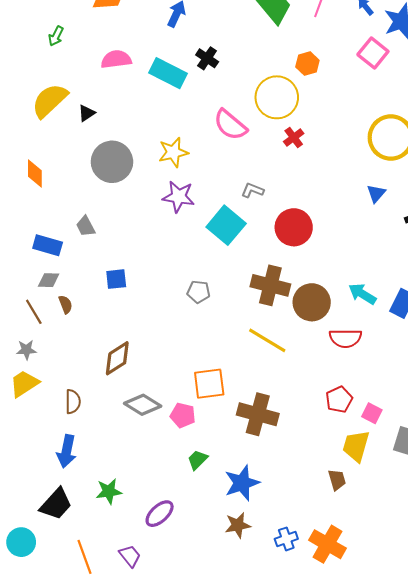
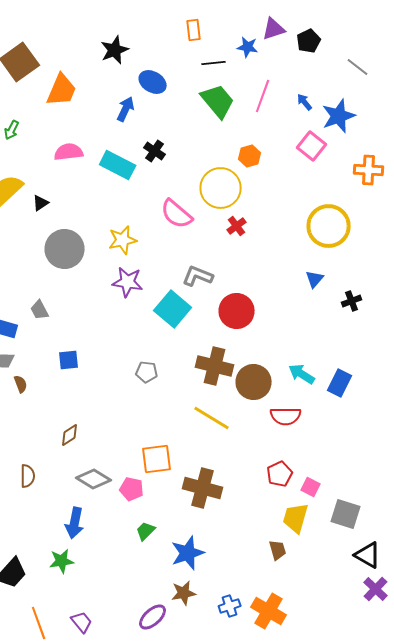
gray L-shape: (252, 190) -> (198, 276), size x1.4
brown diamond: (117, 358) -> (70, 435), size x0.7
blue arrow: (67, 451) -> (75, 523), moved
purple ellipse: (160, 514) -> (153, 617), moved

